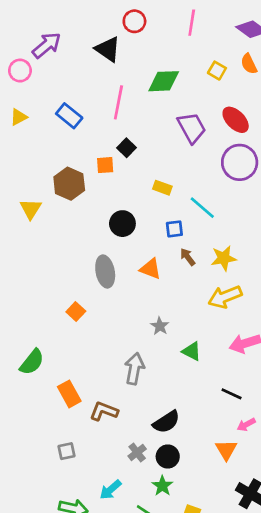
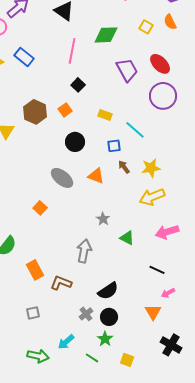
blue rectangle: (69, 116) -> (24, 57), moved
orange square: (105, 165) -> (65, 110), moved, turned -32
gray ellipse: (105, 271) -> (62, 178), turned -40

